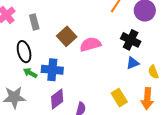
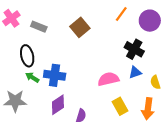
gray rectangle: (34, 22) -> (39, 27), turned -56
brown square: (67, 36) -> (80, 27), moved
pink semicircle: (90, 44) -> (108, 79), moved

